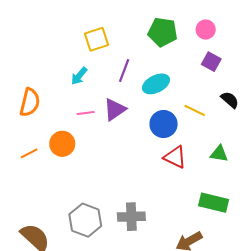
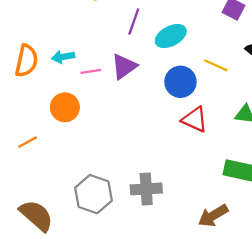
cyan arrow: (79, 76) -> (63, 57), moved, turned 42
orange line: (29, 153) -> (27, 142), moved

